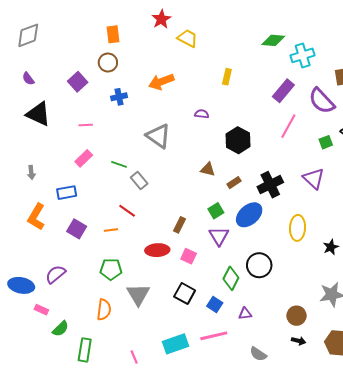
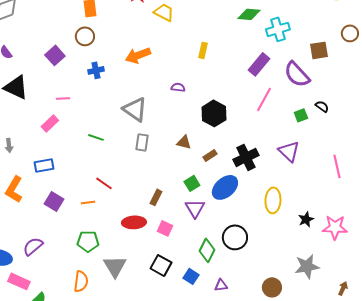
pink rectangle: (84, 158) -> (50, 123), moved
gray rectangle: (139, 181) -> (142, 142), moved, turned 48
pink rectangle: (41, 310) -> (19, 281), size x1.5

